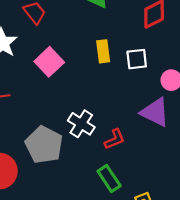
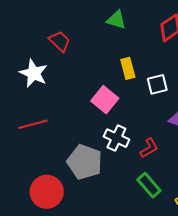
white square: (137, 59) -> (157, 84), moved
pink square: (49, 62) -> (105, 100), moved

